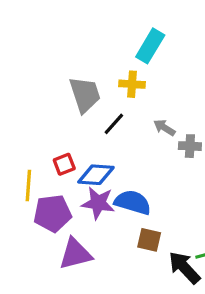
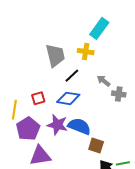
blue diamond: (96, 175) -> (68, 98), moved
purple pentagon: (53, 213) -> (28, 129), turned -30
brown square: (149, 240) -> (96, 146), moved

